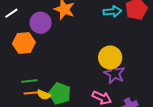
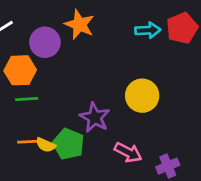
purple star: (114, 73) -> (95, 117), moved
green line: (30, 81) -> (27, 99), moved

